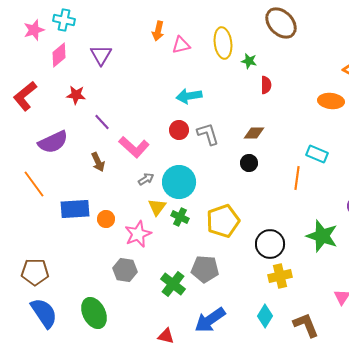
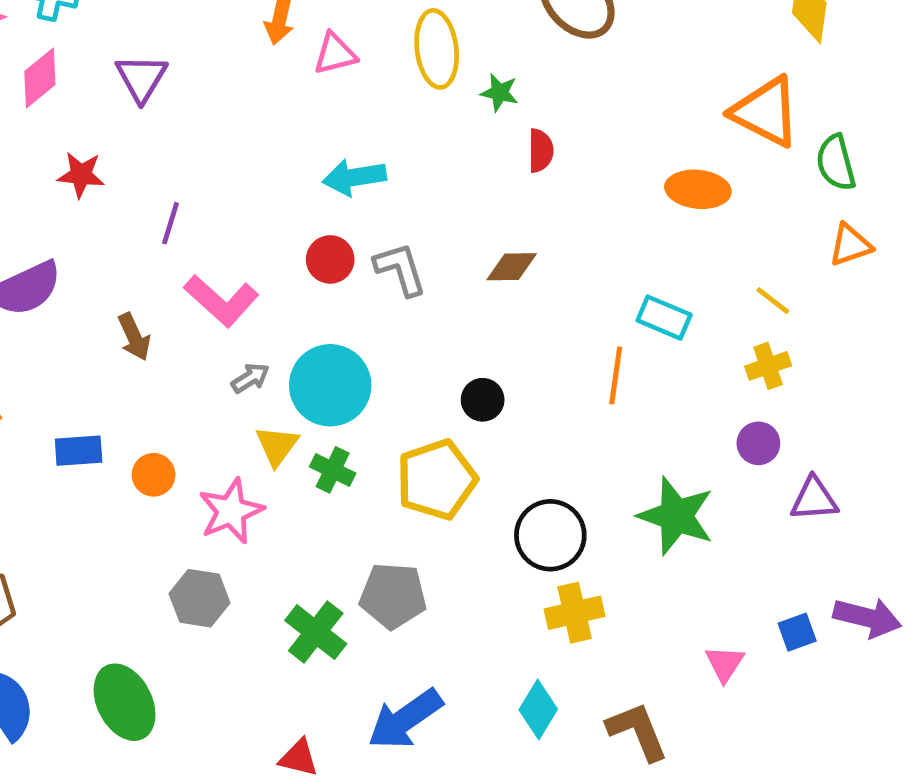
purple line: (102, 122) -> (170, 223), moved, turned 60
black circle: (249, 163) -> (483, 400), moved
blue rectangle: (75, 209) -> (79, 451), size x0.7

